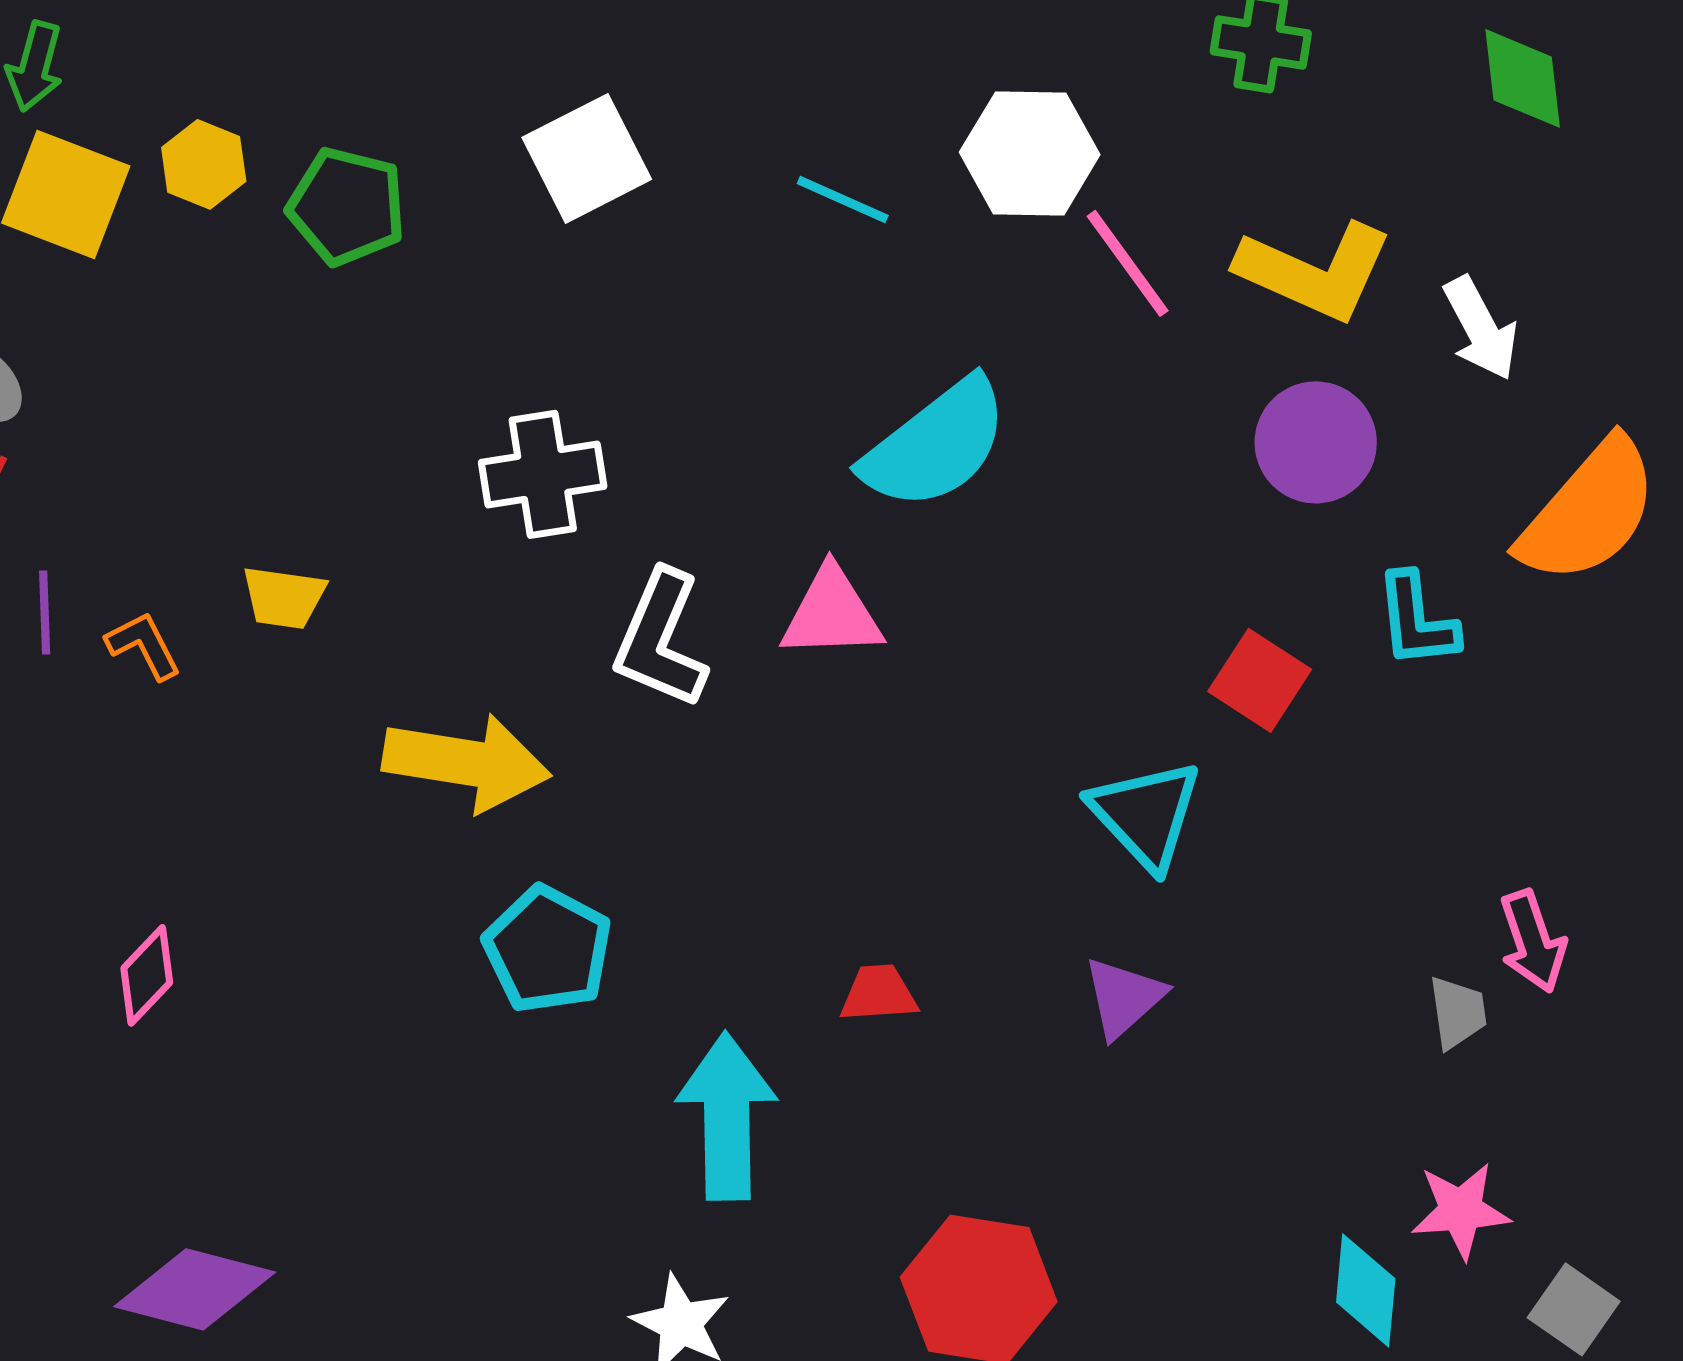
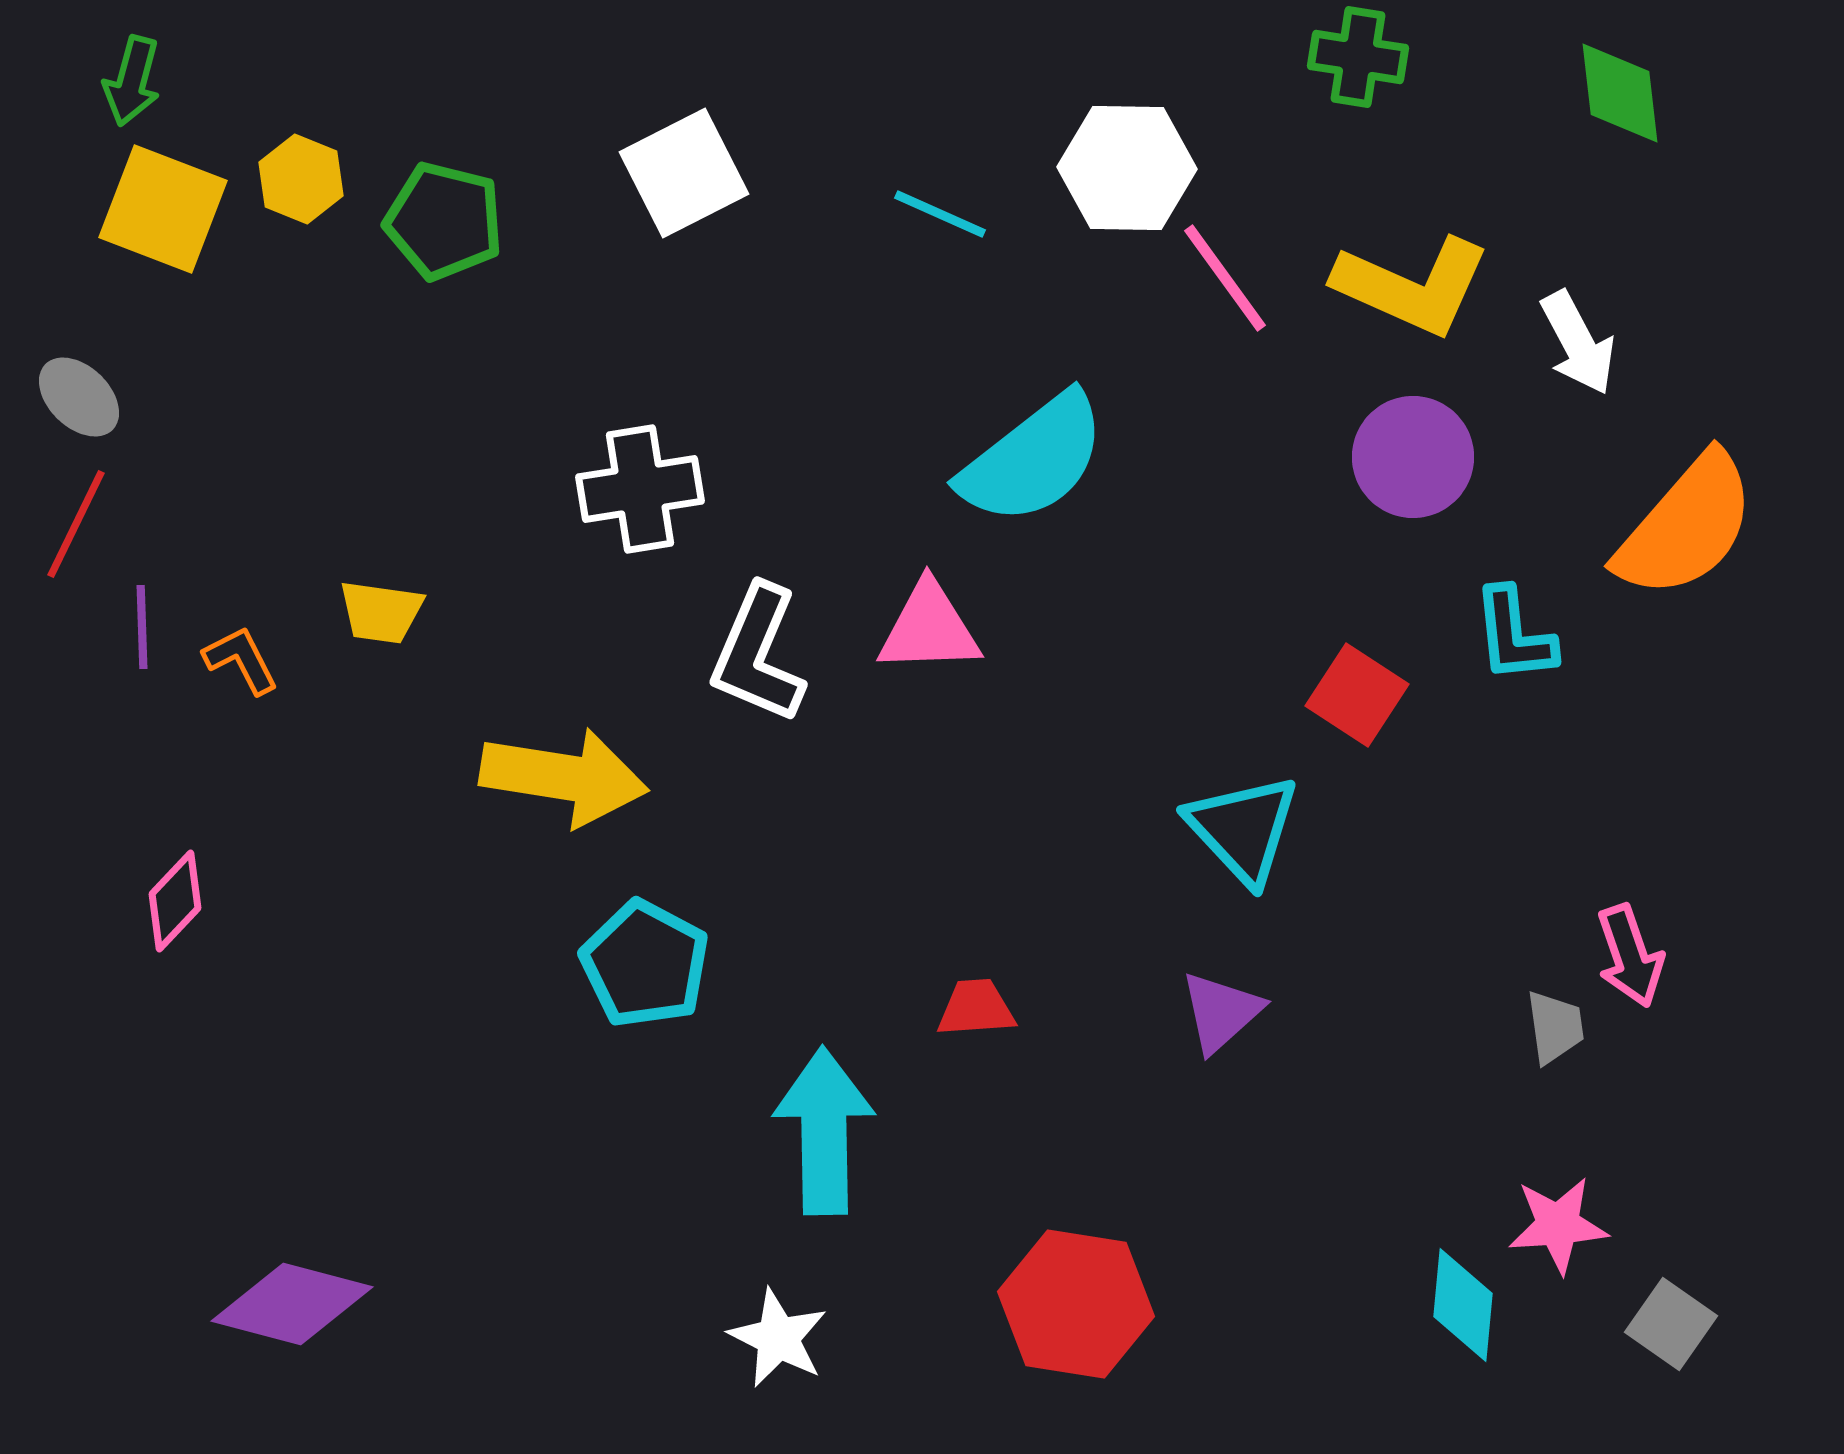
pink diamond: (147, 975) -> (175, 901), moved

